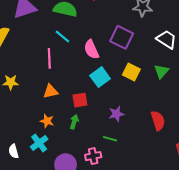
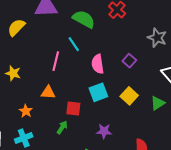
purple square: (122, 37) -> (129, 61), size x0.6
orange star: (47, 121) -> (26, 111), moved

